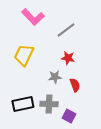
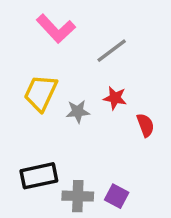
gray star: (55, 77) -> (78, 112), moved
red semicircle: (75, 85) -> (145, 125), moved
gray cross: (49, 104) -> (78, 196), moved

